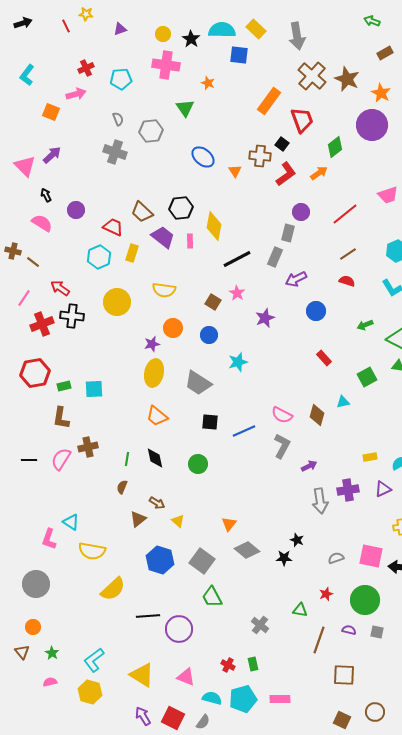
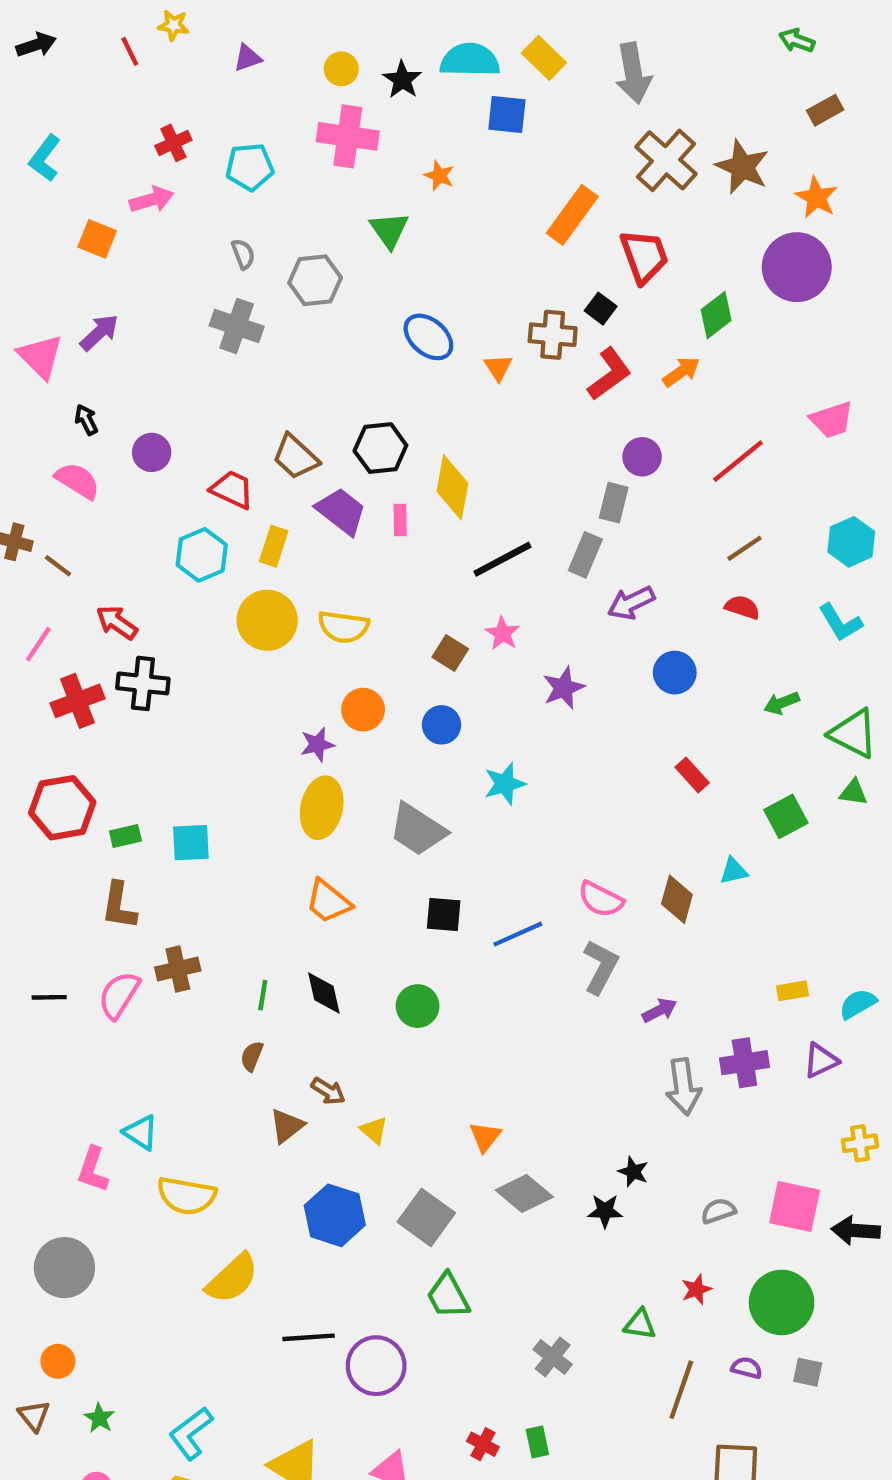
yellow circle: (117, 302) -> (267, 620), moved

